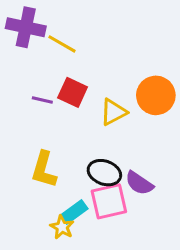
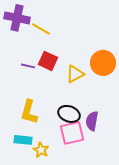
purple semicircle: (139, 183) -> (92, 121), turned 66
cyan rectangle: (74, 212) -> (23, 140), moved, turned 42

